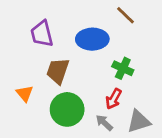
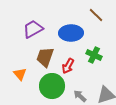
purple trapezoid: (42, 34) -> (33, 29), turned 75
red arrow: (114, 99) -> (68, 66), moved

